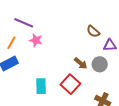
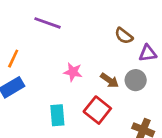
purple line: (24, 23) -> (48, 23), moved
pink star: (36, 40) -> (73, 72), moved

